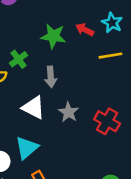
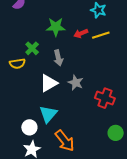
red arrow: (85, 30) -> (81, 33), moved, turned -40
white triangle: (33, 108) -> (49, 83), turned -48
red cross: (107, 121) -> (105, 98), moved

